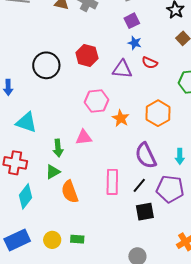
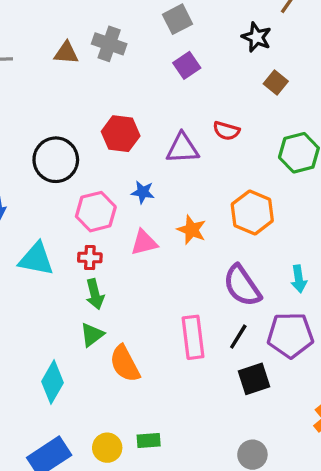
blue star: (135, 43) -> (143, 192), moved
pink hexagon: (97, 101) -> (96, 212), moved
pink triangle: (84, 137) -> (144, 243), moved
red cross: (15, 163) -> (90, 258), moved, size x0.6

